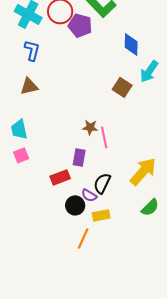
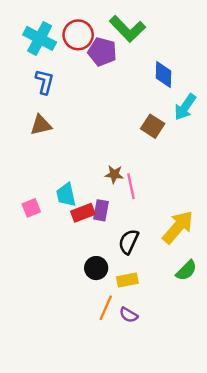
cyan trapezoid: (19, 129) -> (66, 195), moved
red rectangle: (60, 177) -> (83, 213), moved
purple semicircle: (89, 195) -> (129, 315), moved

